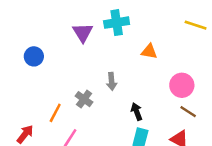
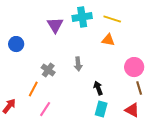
yellow line: (196, 25) -> (112, 19), moved
gray cross: (84, 99) -> (48, 70), moved
brown line: (188, 112) -> (139, 88), turned 40

